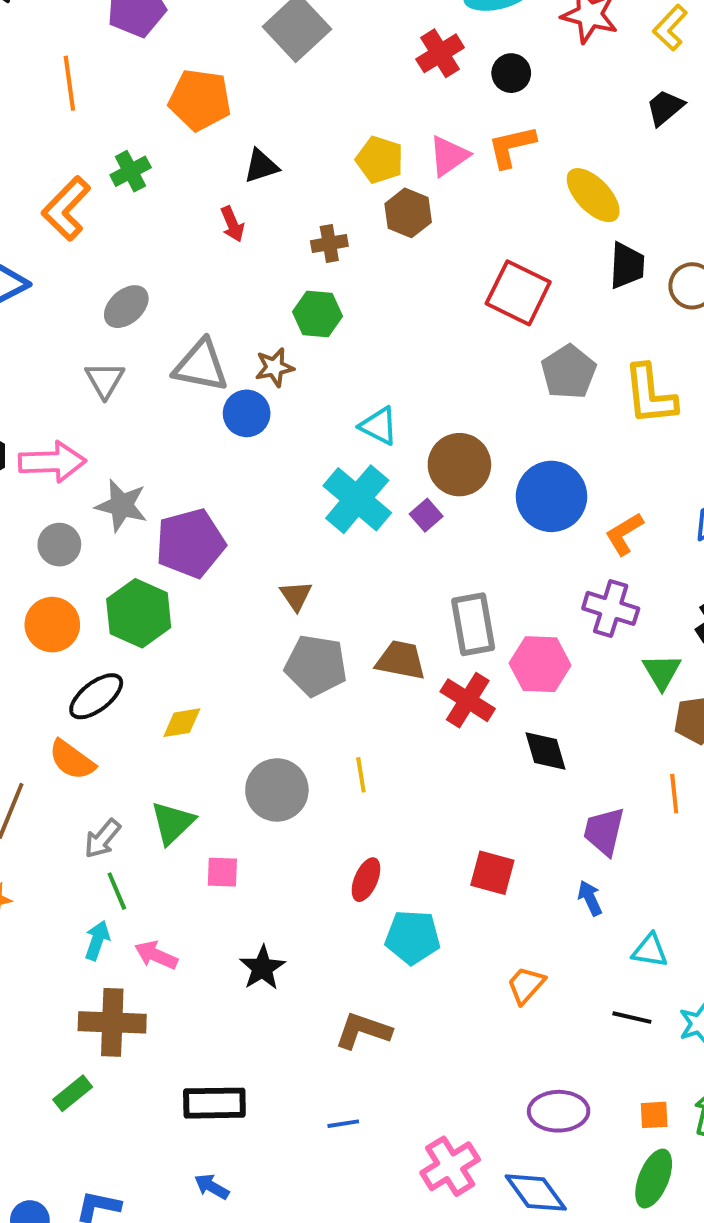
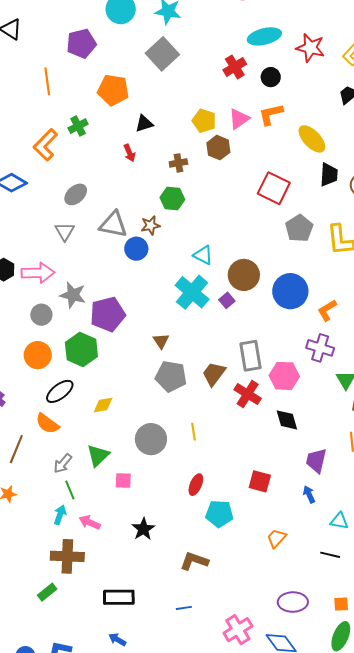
brown trapezoid: (401, 660) -> (214, 374), turned -64

